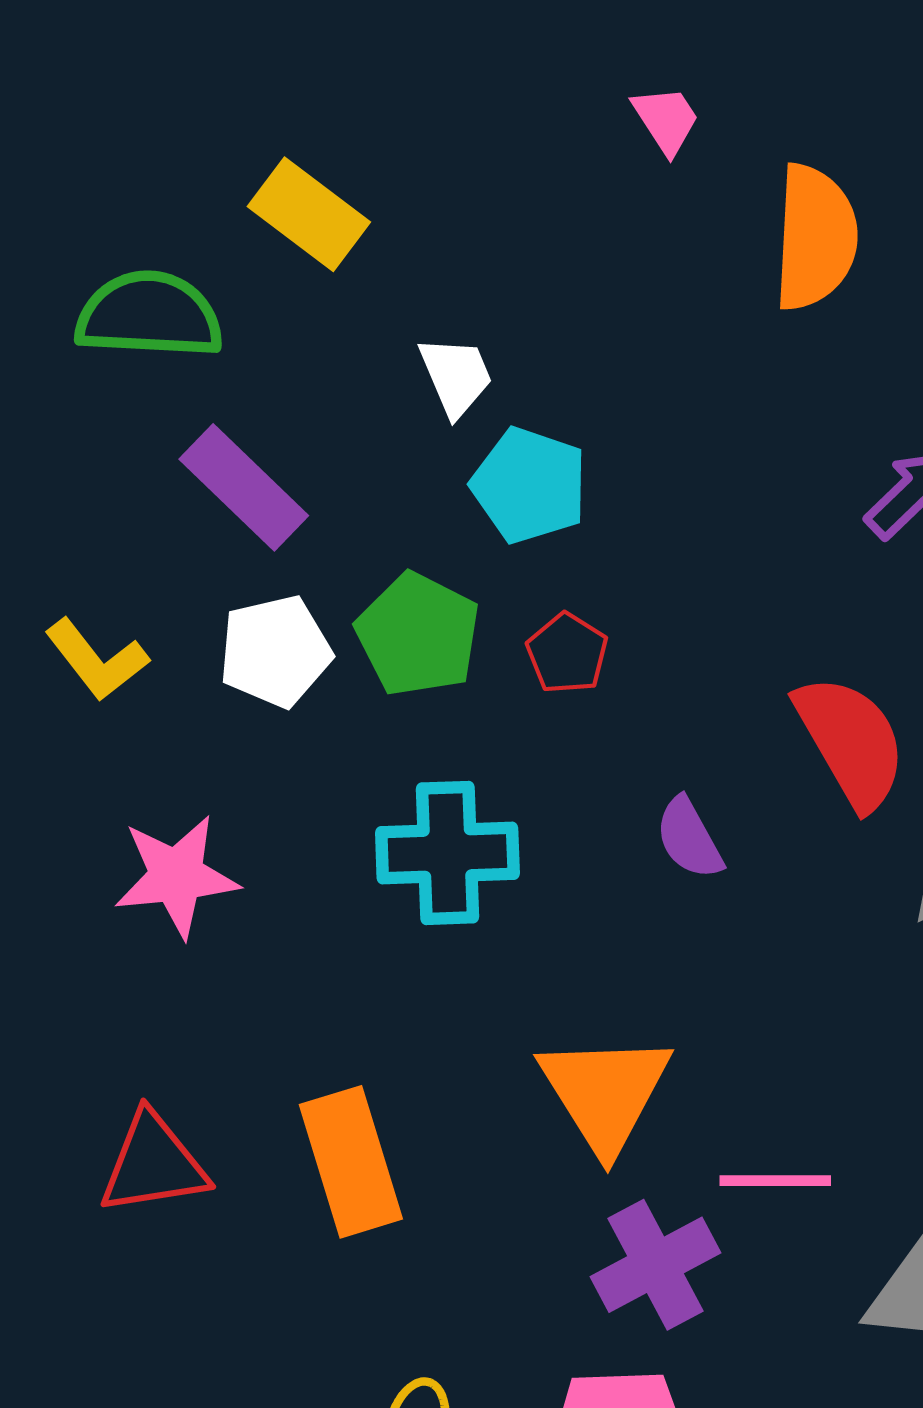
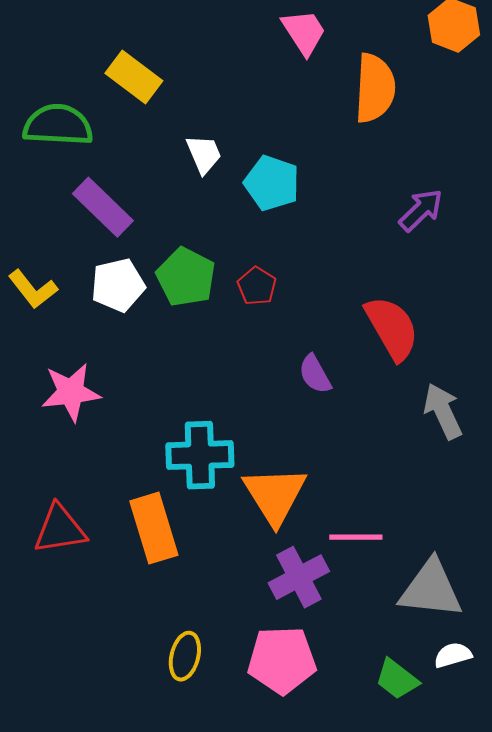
pink trapezoid: (666, 120) -> (304, 32), size x1.4
cyan pentagon: (529, 485) -> (272, 183), moved
cyan cross: (447, 853) -> (200, 455), moved

